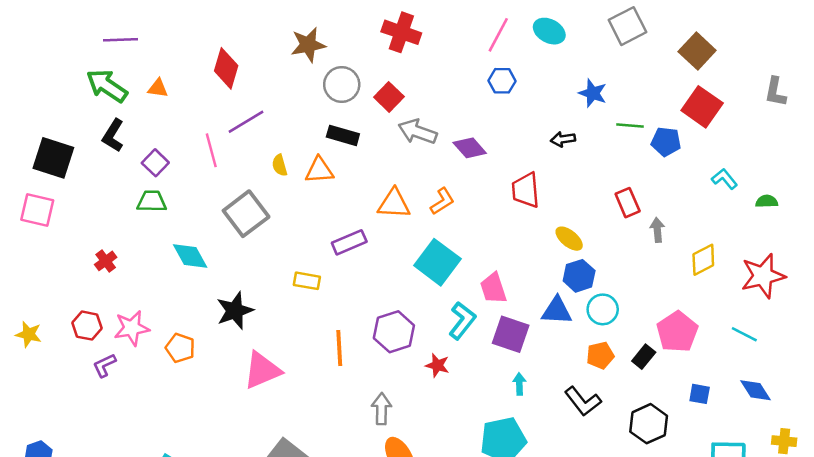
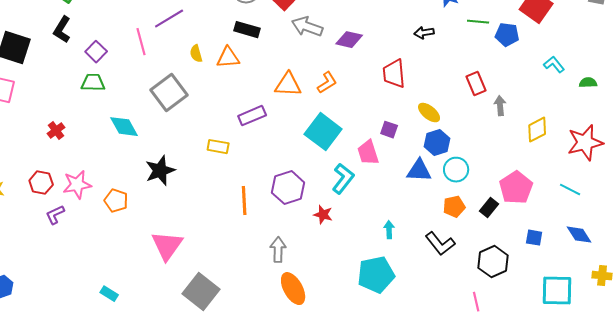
purple diamond: (470, 148) -> (349, 40), turned -36
purple square: (511, 334) -> (389, 130), moved, size x0.6
pink triangle: (262, 370) -> (167, 246), moved, turned -32

